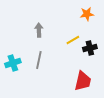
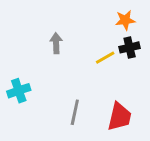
black cross: (90, 48) -> (130, 47), moved
gray line: (39, 60) -> (75, 112), moved

